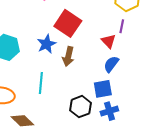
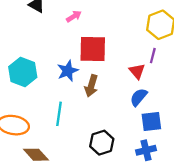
red square: (68, 23) -> (93, 49), turned -36
blue square: (103, 89) -> (151, 122), moved
blue cross: (109, 111) -> (146, 150), moved

